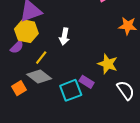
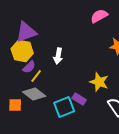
purple semicircle: (17, 47) -> (29, 67), moved
orange square: (19, 88) -> (15, 105), turned 32

